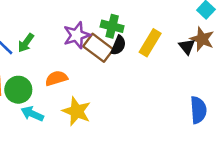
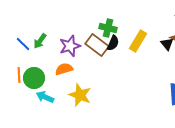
purple star: (77, 35) -> (70, 46), moved

